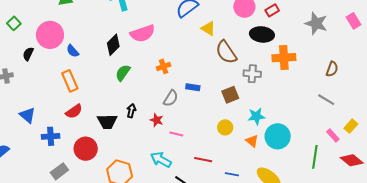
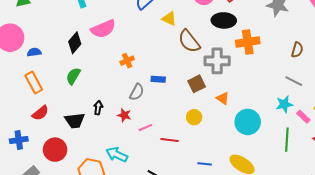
blue semicircle: (73, 51) -> (34, 52), turned 128
green semicircle: (123, 73) -> (73, 76), moved
gray cross: (252, 74) -> (217, 61), size x1.4
cyan star: (256, 116) -> (284, 104), moved
pink line: (176, 134) -> (145, 128), turned -32
orange triangle: (252, 141) -> (223, 98), moved
cyan arrow: (161, 160) -> (117, 155), moved
red line: (203, 160) -> (169, 140), moved

